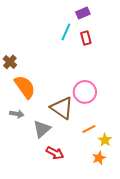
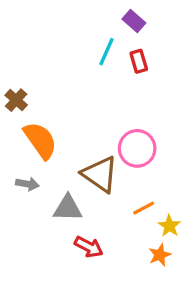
purple rectangle: (83, 13) -> (134, 21), turned 64
gray triangle: (42, 129) -> (68, 208), turned 42

